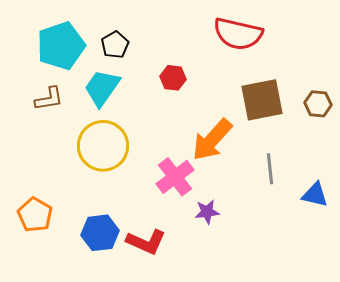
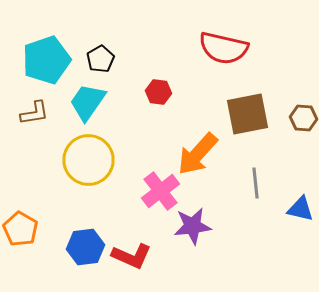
purple star: (207, 212) -> (192, 226), size x1.5

